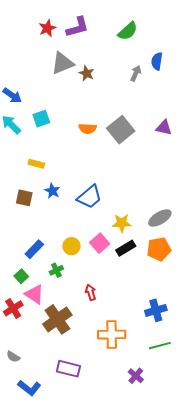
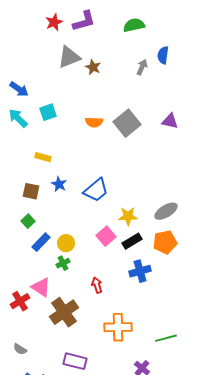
green semicircle: (128, 31) -> (134, 25), turned -150
yellow circle: (71, 246) -> (66, 243), moved
green square: (21, 276) -> (28, 221), moved
blue cross: (156, 310) -> (140, 271), moved

